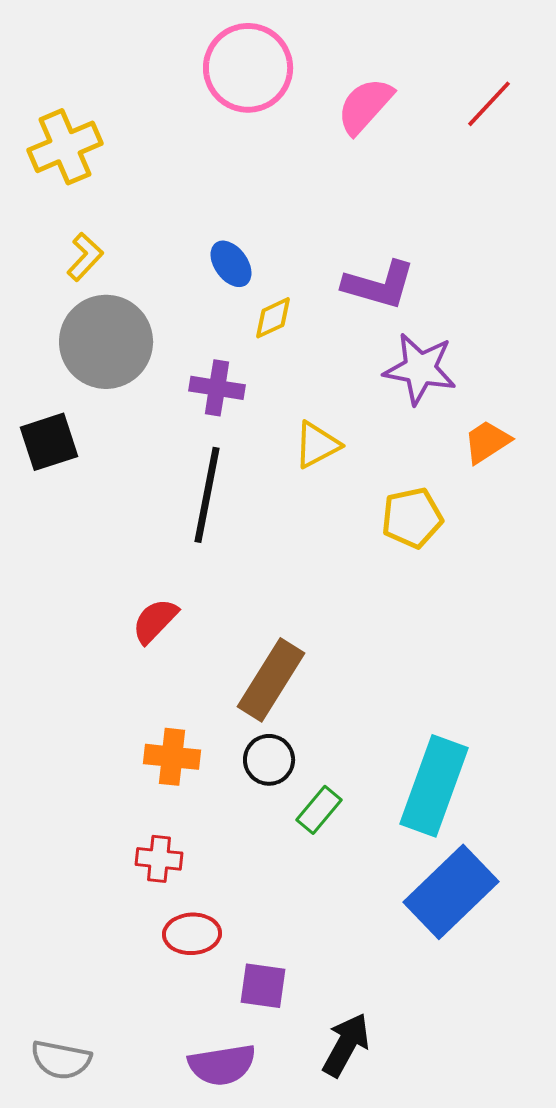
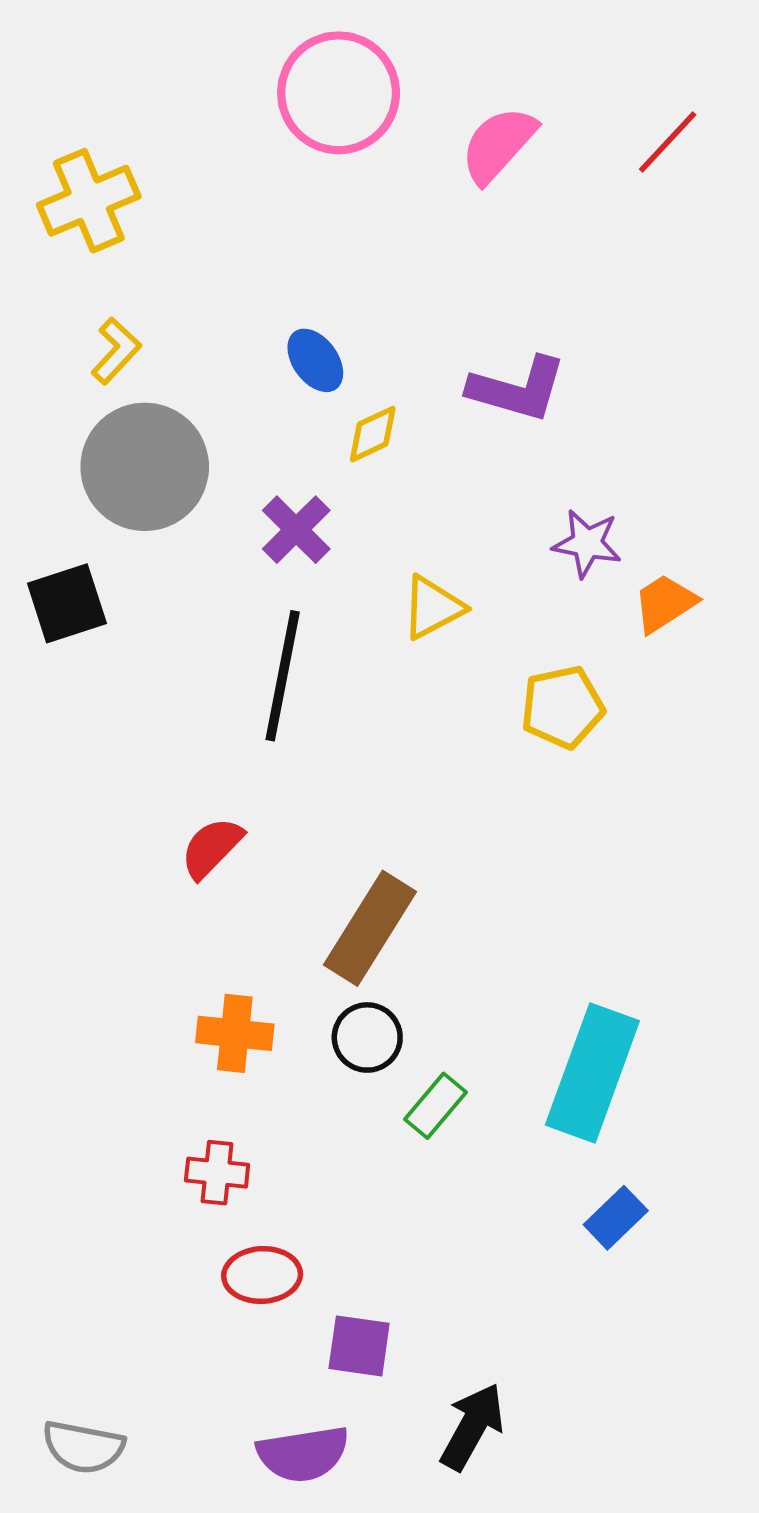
purple star: (420, 369) -> (587, 543), moved, size x0.7
purple cross: (217, 388) -> (296, 530), turned 36
blue rectangle: (451, 892) -> (616, 1218), size x0.5

